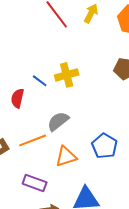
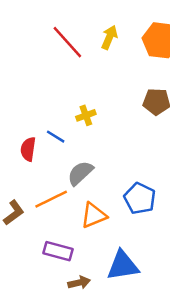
yellow cross: (67, 75) -> (86, 115), size x0.7
blue line: (40, 81) -> (56, 137), moved

